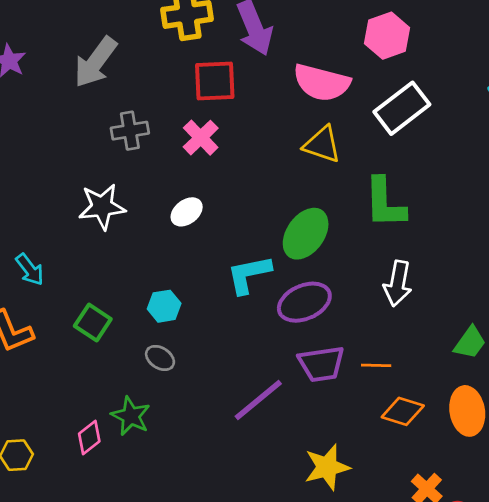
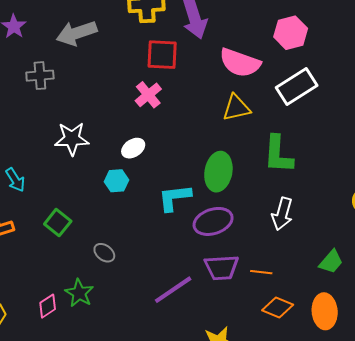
gray arrow: (95, 62) -> (77, 33), turned 30
gray cross: (130, 131) -> (40, 76), moved
yellow triangle: (322, 144) -> (236, 108), turned -36
green ellipse: (306, 234) -> (218, 172), turned -30
cyan hexagon: (164, 306) -> (116, 181), moved

